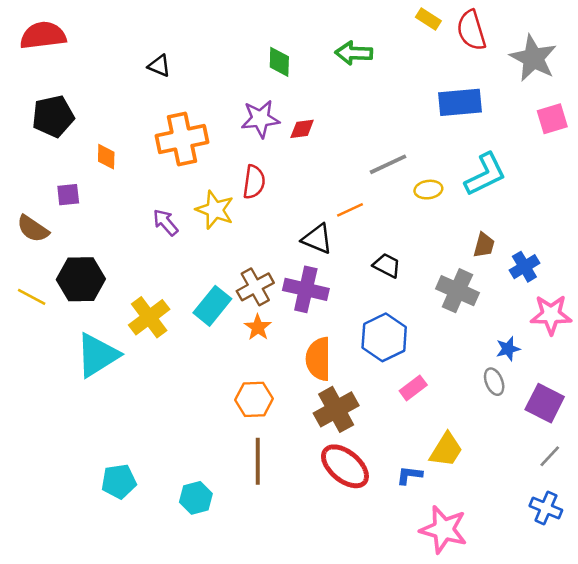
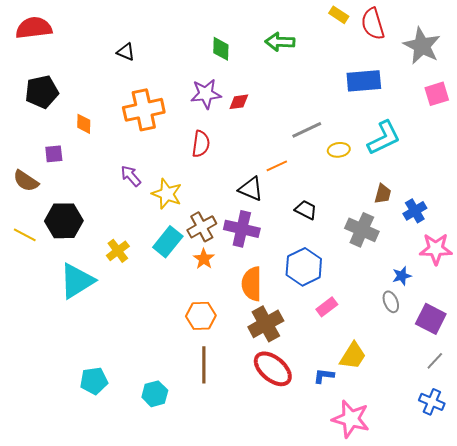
yellow star: (215, 210) -> (167, 194), moved
yellow cross: (149, 317) -> (118, 251), size x0.7

